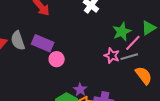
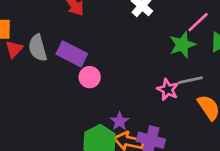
pink line: (133, 43) -> (198, 22), moved
pink star: (112, 56) -> (168, 90), moved

